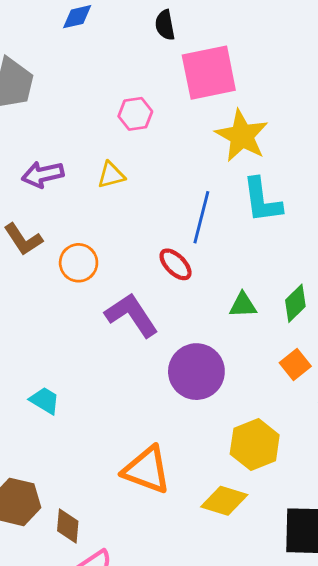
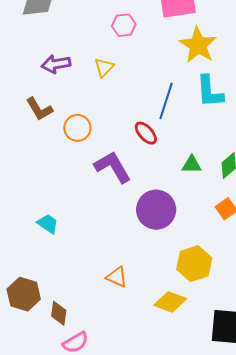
yellow triangle: (111, 175) -> (104, 67), turned -35
orange triangle: (147, 470) -> (117, 277), size x0.6

